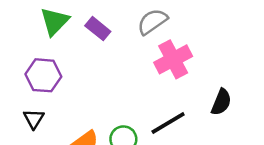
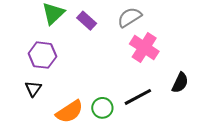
pink cross: (173, 59) -> (144, 48), turned -32

